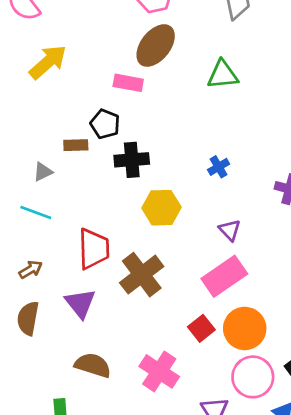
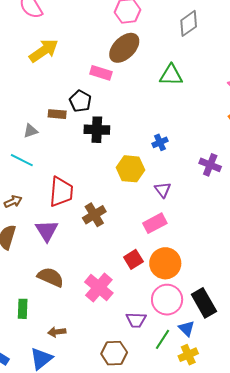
yellow hexagon: (161, 208) -> (131, 169), moved
brown cross: (142, 275) -> (94, 215), size x0.7
pink rectangle: (224, 276) -> (155, 223), size x0.7

